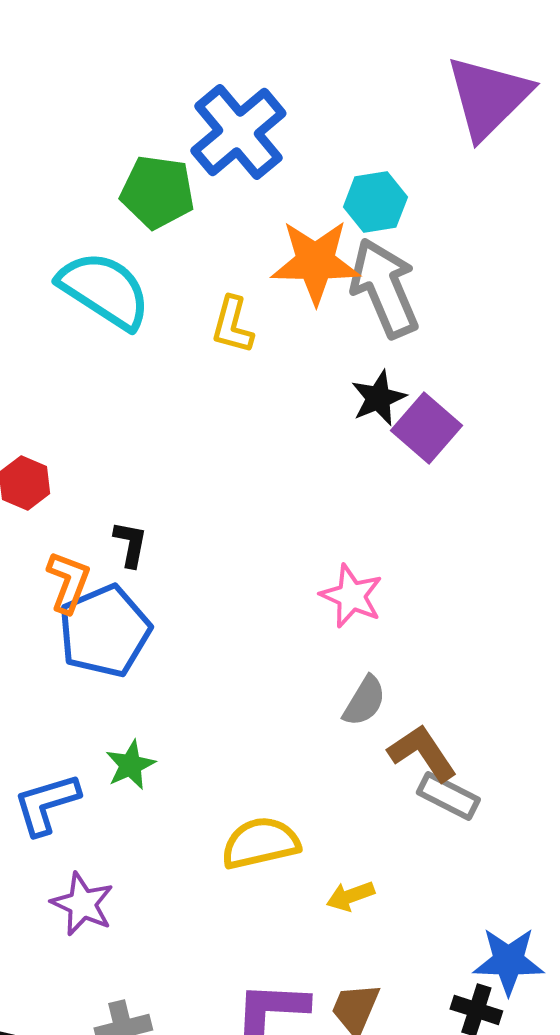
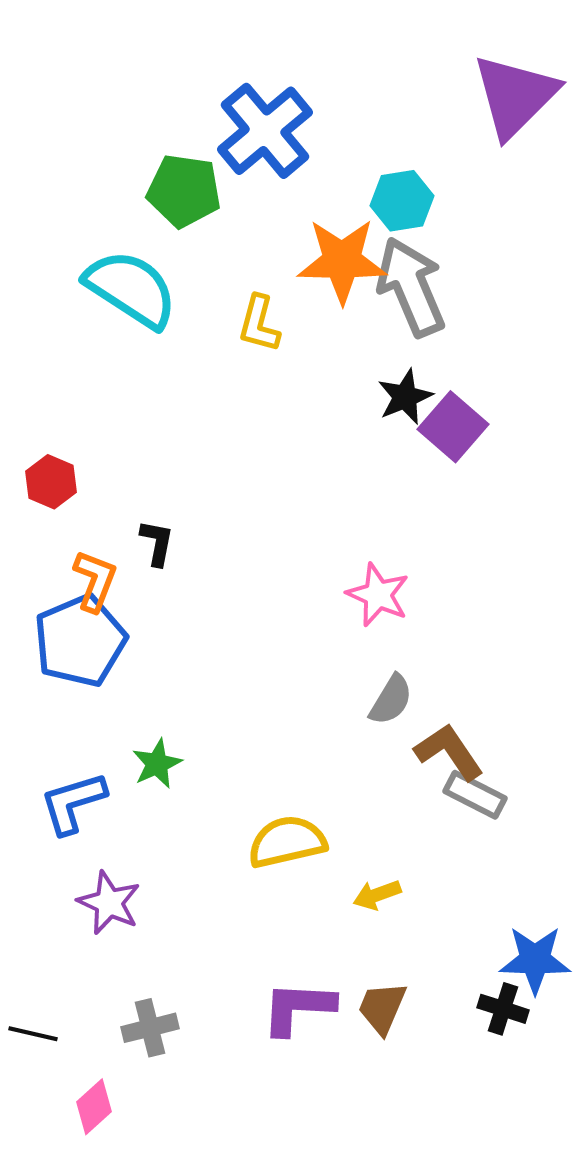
blue pentagon: (104, 631) -> (80, 641), moved

